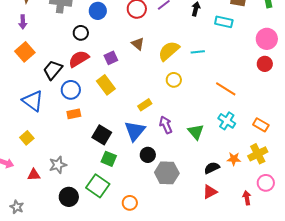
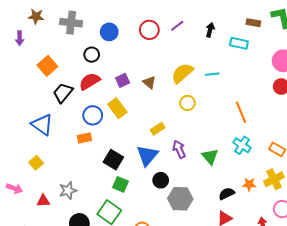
purple arrow: (23, 22) -> (20, 38), moved
brown triangle: (138, 44) -> (149, 82), moved
orange square: (25, 52) -> (47, 66), moved
orange line: (226, 89) -> (241, 112), turned 35
blue circle: (71, 90) -> (93, 115), moved

